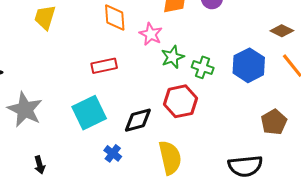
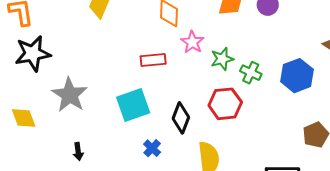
pink star: (151, 34) -> (192, 42), moved
black diamond: (138, 120) -> (181, 118), turned -60

